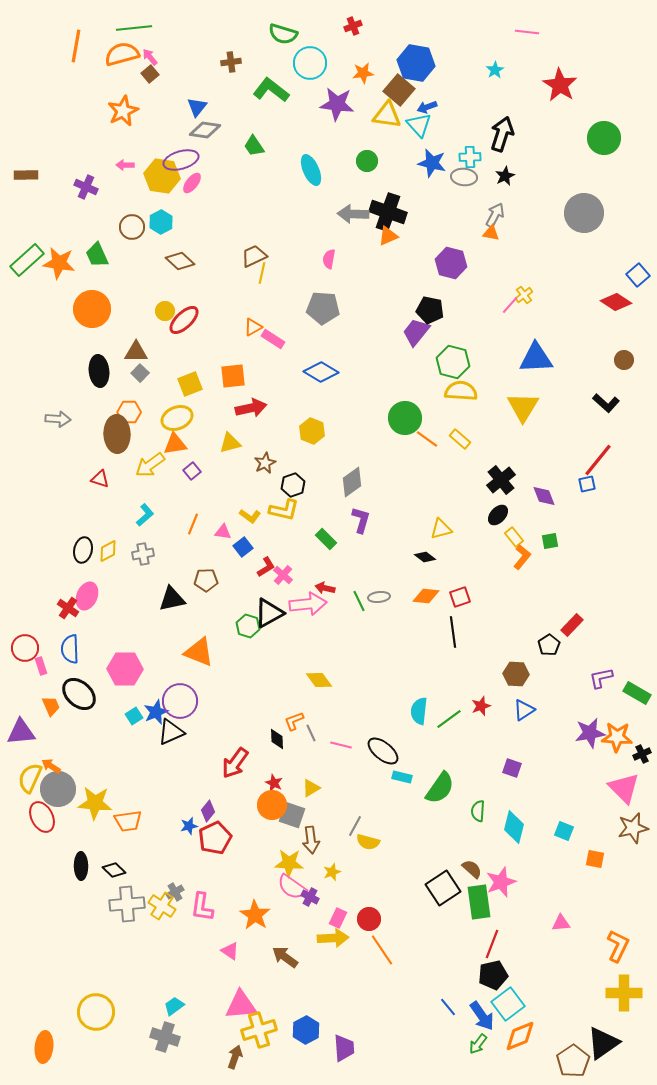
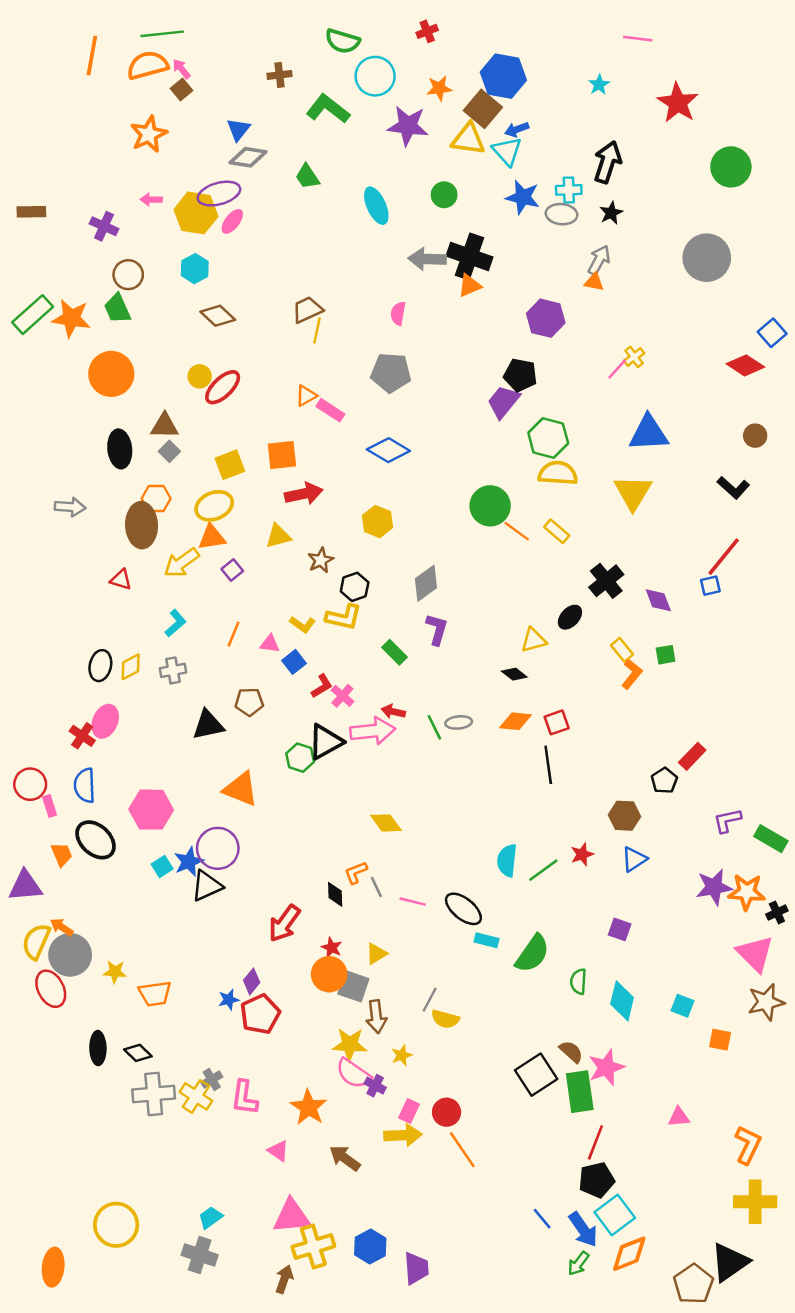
brown circle: (132, 227) -> (128, 275), moved
black ellipse: (498, 515) -> (570, 617), moved
yellow star: (95, 803) -> (115, 972), size x0.6

